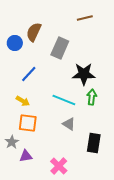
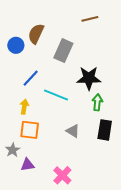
cyan line: (64, 100) -> (56, 95), moved
yellow arrow: (23, 101) -> (24, 107), turned -112
black rectangle: (94, 143) -> (105, 130), moved

